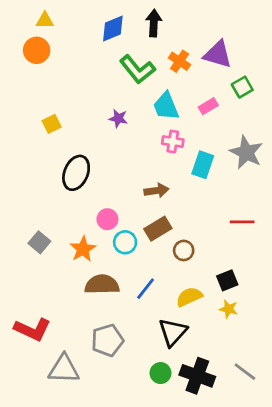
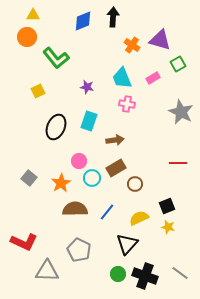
green L-shape: (137, 69) -> (56, 58), moved
cyan rectangle: (203, 165) -> (89, 121), moved
gray pentagon: (107, 340) -> (79, 250), turned -30

